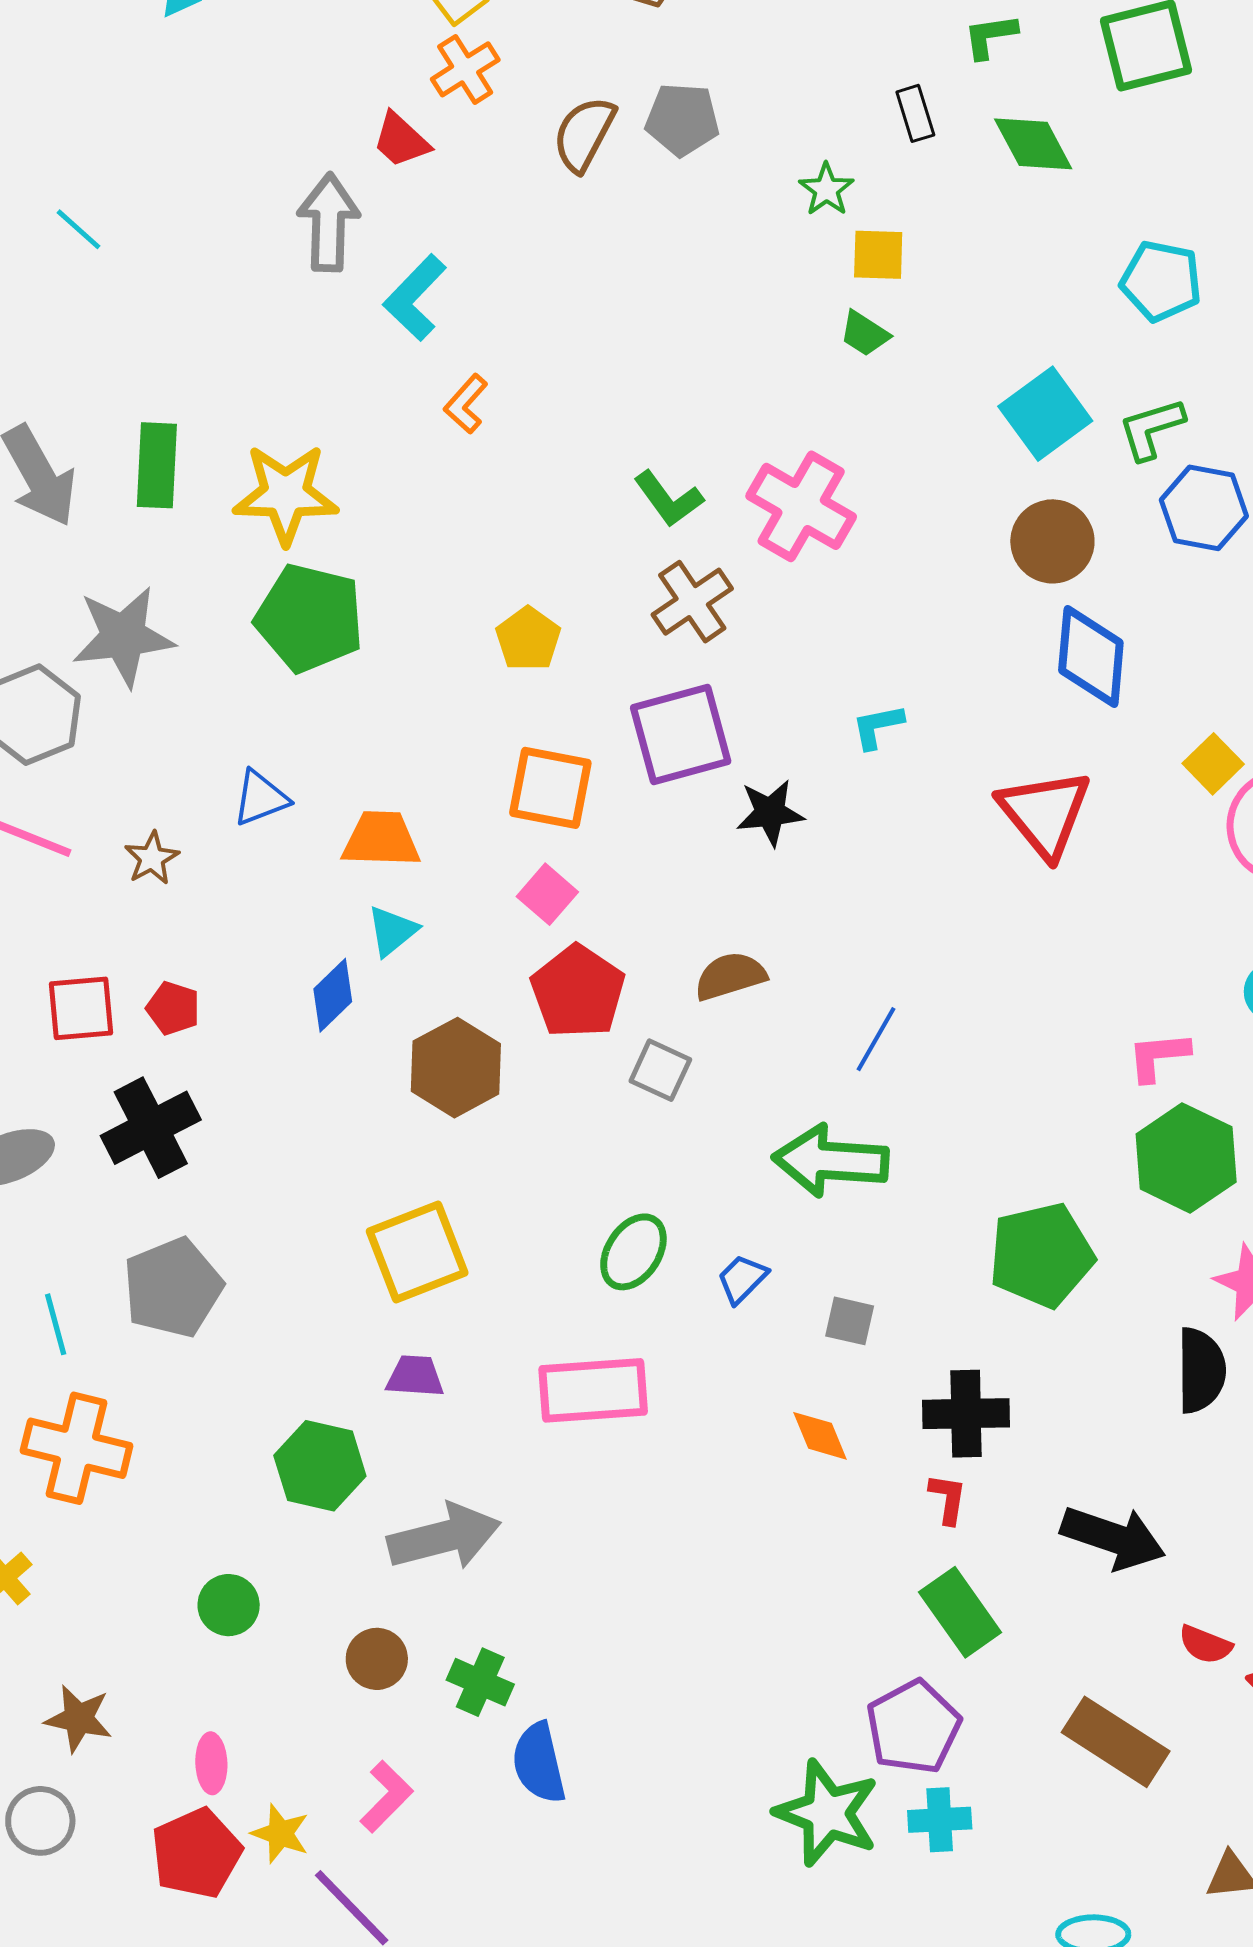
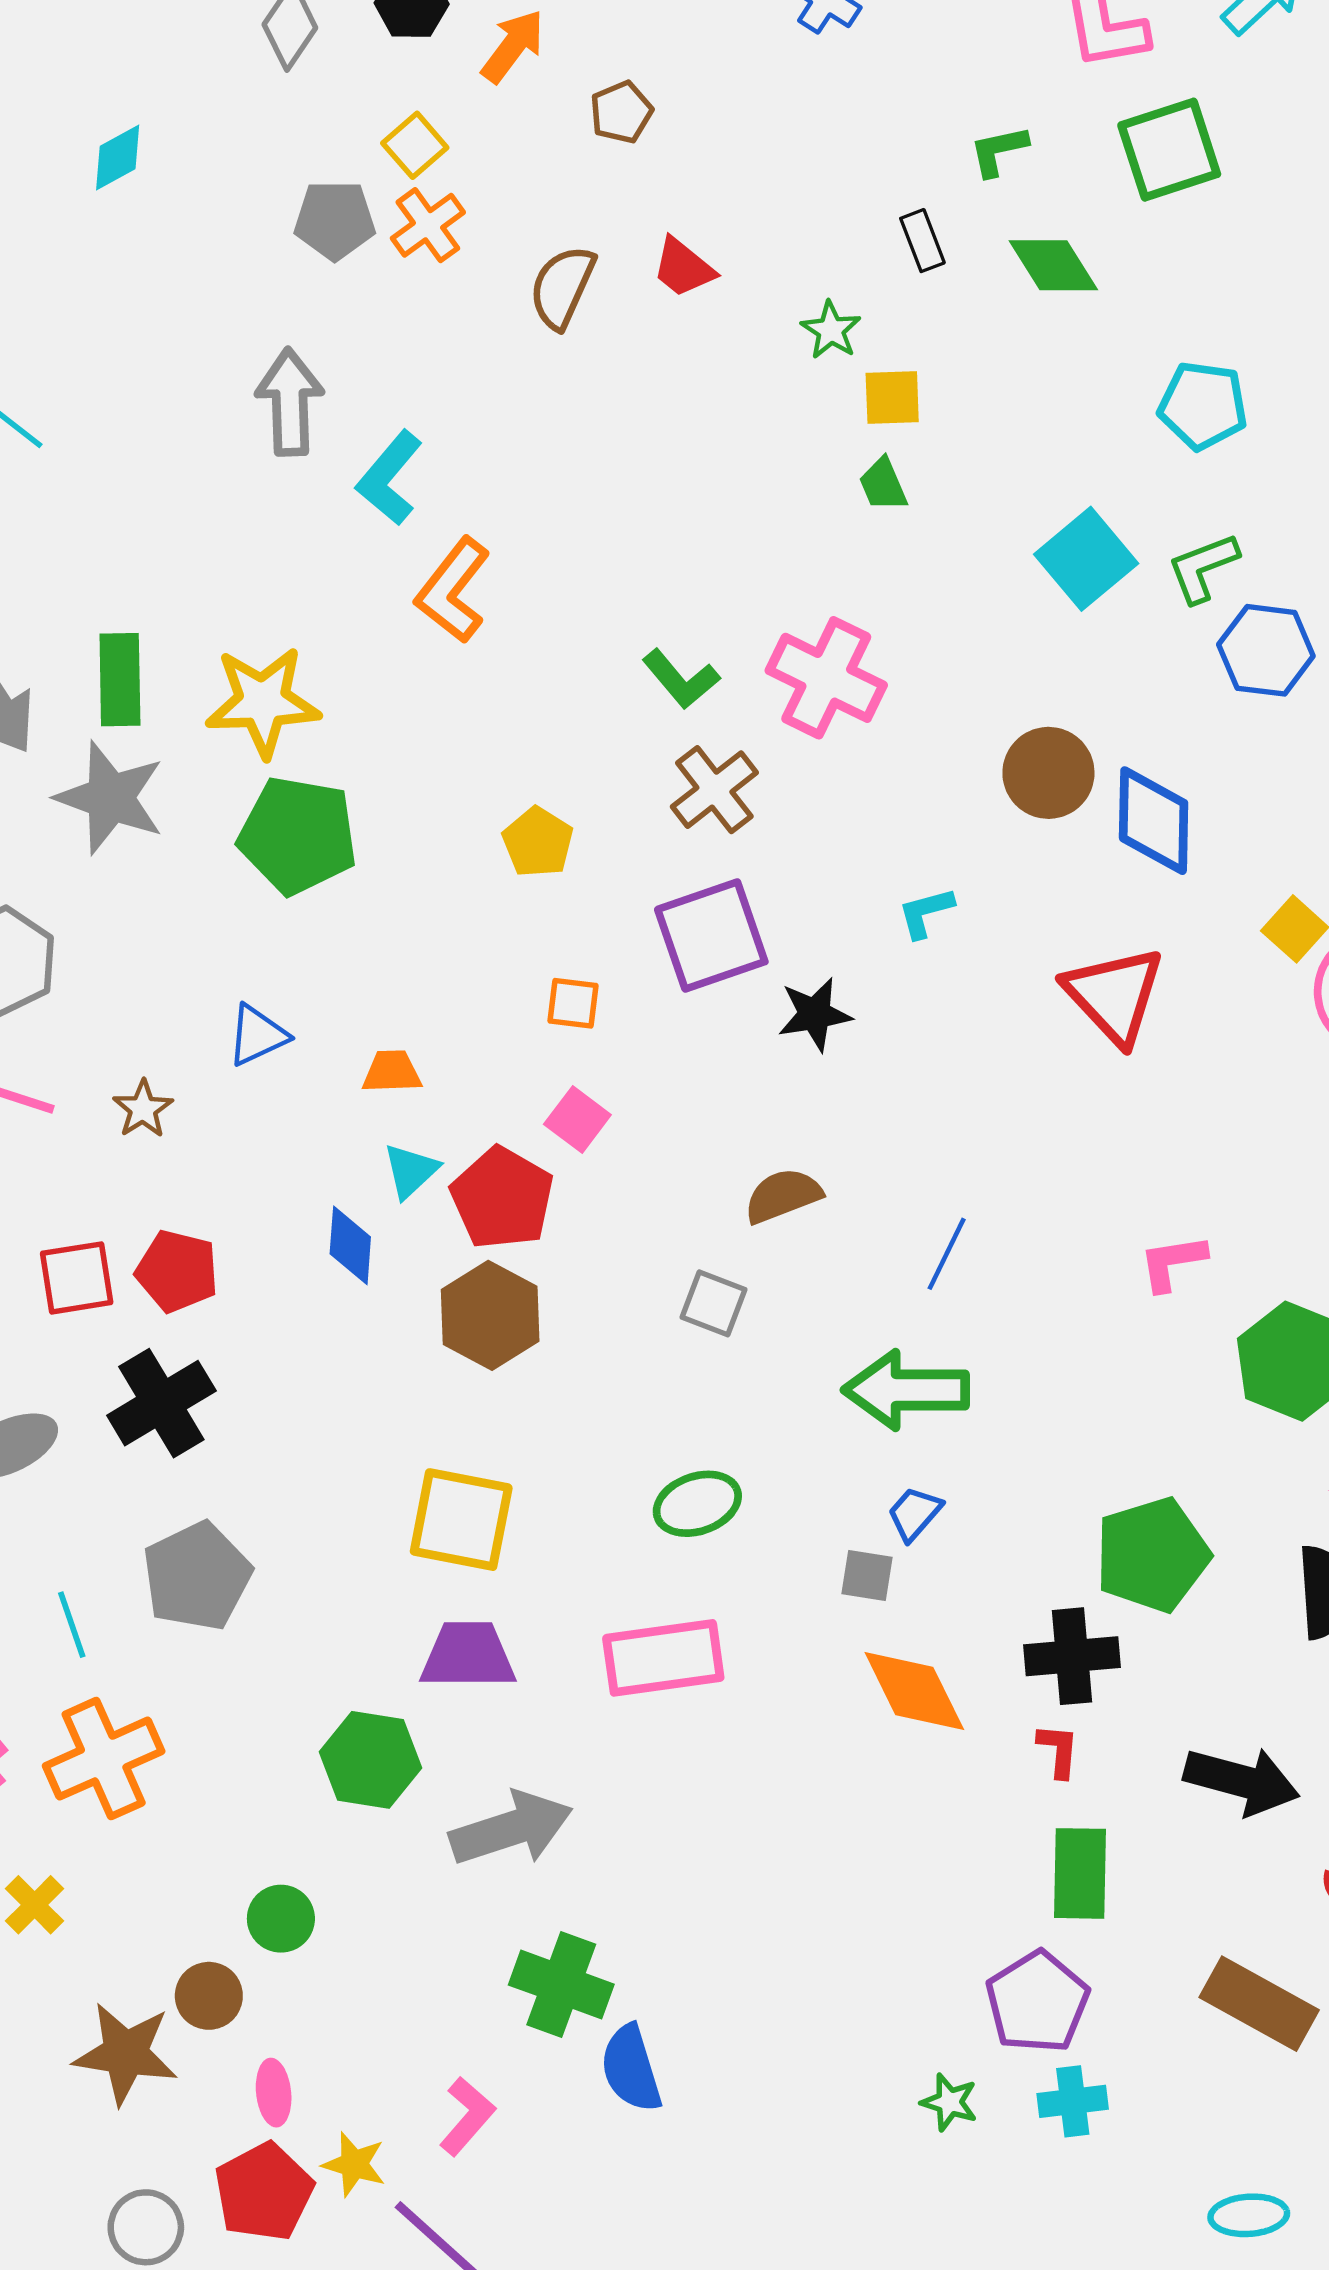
gray pentagon: (682, 119) -> (335, 220), moved
red trapezoid: (401, 140) -> (683, 268), moved
green trapezoid: (865, 334) -> (883, 485), turned 38
orange L-shape: (466, 404) -> (453, 590), size x1.6
brown circle: (1052, 541) -> (1048, 773), moved
gray star: (123, 636) -> (110, 798), moved, turned 30
orange square: (550, 788) -> (573, 1003), size x0.6
orange trapezoid: (381, 839) -> (392, 1072), size x0.7
red pentagon: (578, 992) -> (502, 1198), moved
blue diamond: (333, 995) -> (350, 1245), turned -38
red pentagon: (173, 1008) -> (177, 1271), size x1.4
pink L-shape: (1158, 1056) -> (1172, 1262), moved
yellow square: (417, 1252) -> (461, 1520), turned 36
green ellipse: (633, 1252) -> (697, 1504), turned 42
green pentagon: (1041, 1255) -> (1152, 1555), moved
blue trapezoid: (742, 1279) -> (915, 1513), moved
gray square: (850, 1321) -> (867, 1576), moved
purple trapezoid: (415, 1376) -> (468, 1655), size x1.5
orange diamond: (820, 1436) -> (914, 1691), size x1.6
orange cross: (77, 1448) -> (104, 1759), turned -34
green rectangle: (960, 1612) -> (1080, 1873), turned 40
brown circle: (377, 1659) -> (209, 1996), moved
green cross: (480, 1682) -> (561, 1985), size x1.4
brown star: (79, 1719) -> (126, 2053), size x1.4
green star: (827, 1813) -> (949, 2102), size x0.5
gray circle: (40, 1821) -> (146, 2227), moved

